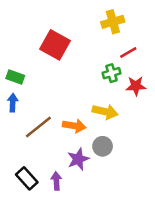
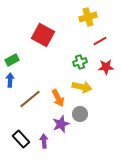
green cross: (112, 73) -> (80, 62), moved
green rectangle: (15, 77) -> (12, 60), turned -48
orange arrow: (74, 126) -> (58, 98), turned 54

